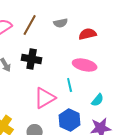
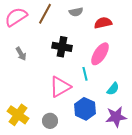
black cross: (32, 59) -> (62, 47), moved
pink ellipse: (85, 65) -> (100, 54), turned -70

